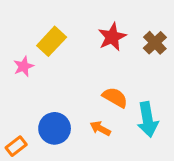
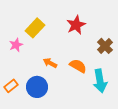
brown cross: (155, 43) -> (105, 46), moved
orange arrow: (100, 128) -> (50, 63), moved
orange rectangle: (16, 146) -> (11, 86), moved

